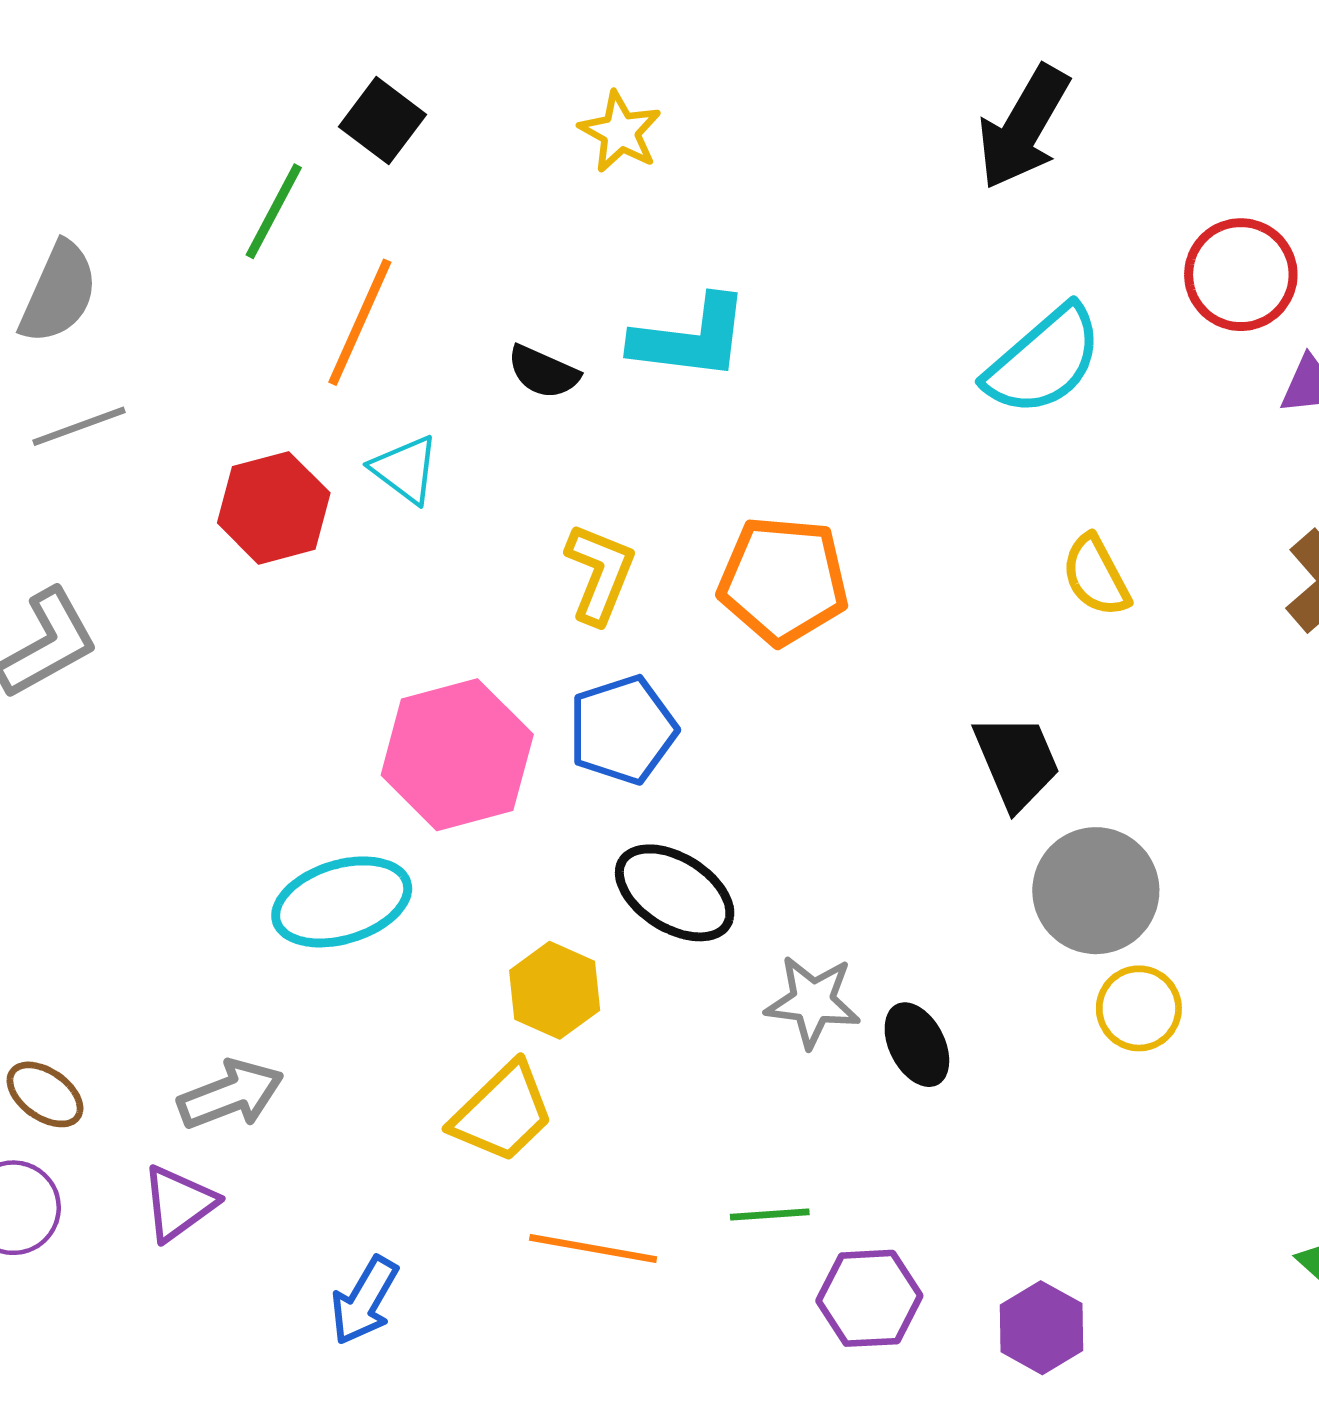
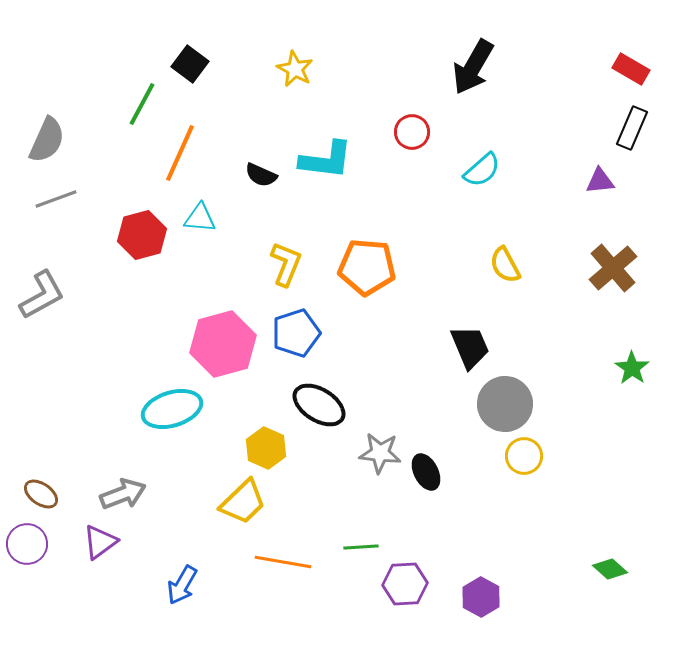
red circle: (1241, 275) -> (412, 132), moved, size x0.7
cyan semicircle: (1044, 361) -> (482, 170), size x0.7
cyan triangle: (405, 469) -> (200, 218), turned -32

